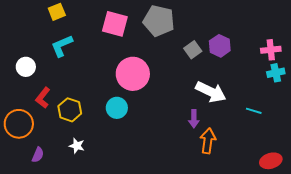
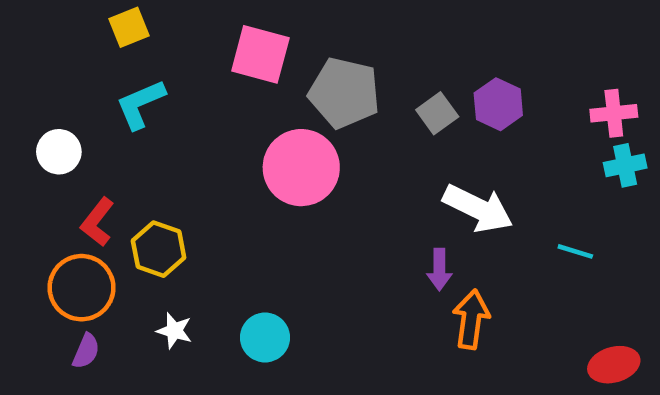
gray pentagon: (159, 21) -> (344, 93), moved
cyan circle: (117, 108) -> (265, 337), moved
orange circle: (19, 124) -> (82, 288), moved

